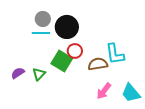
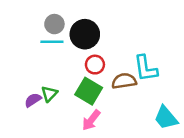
green square: (62, 61) -> (89, 91), moved
purple semicircle: (18, 73) -> (33, 100), moved
pink arrow: (104, 91) -> (91, 120), moved

